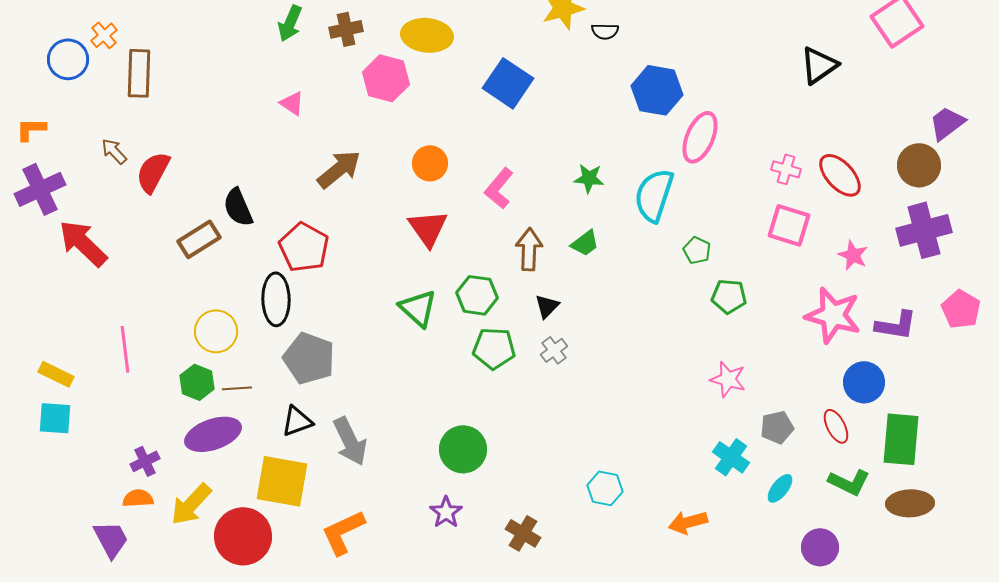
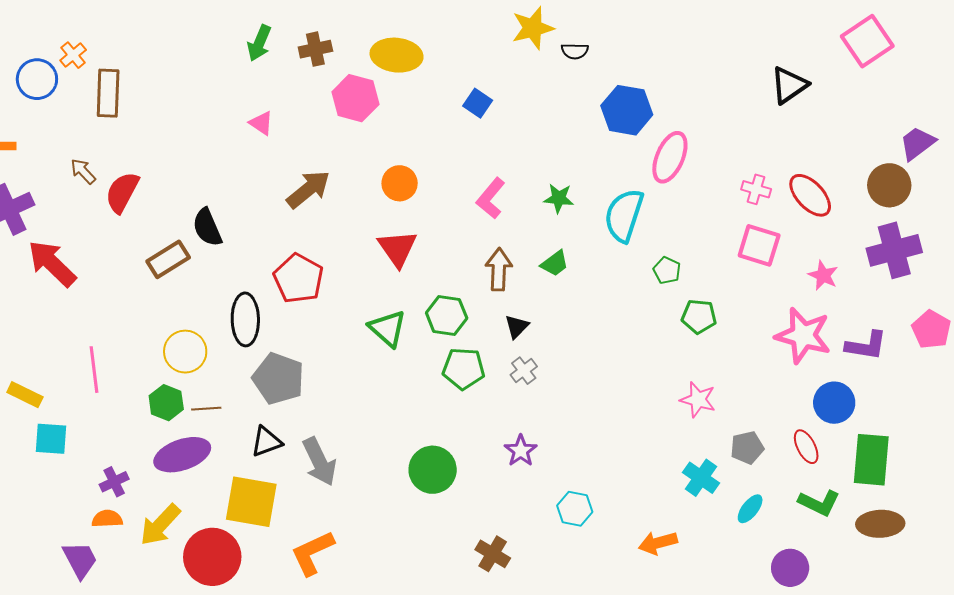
blue square: (508, 83) -> (478, 103), size x0.6
pink L-shape: (499, 188) -> (491, 198), moved
red pentagon: (304, 247) -> (298, 278), moved
cyan square: (55, 418) -> (51, 439), moved
purple star: (446, 512) -> (521, 451), moved

